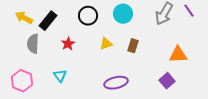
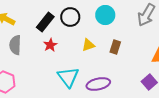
black rectangle: (48, 21) -> (45, 22), moved
cyan triangle: (60, 76) -> (68, 77), moved, size x1.6

